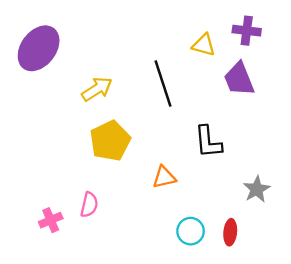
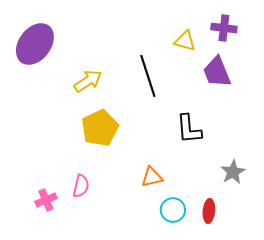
orange triangle: (164, 177) -> (152, 177), moved

